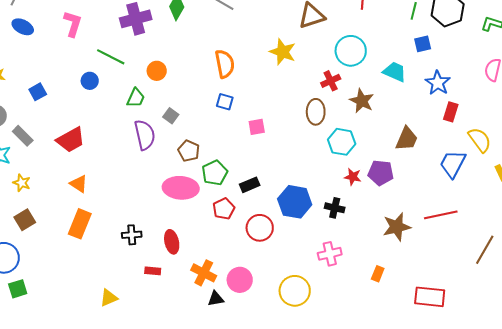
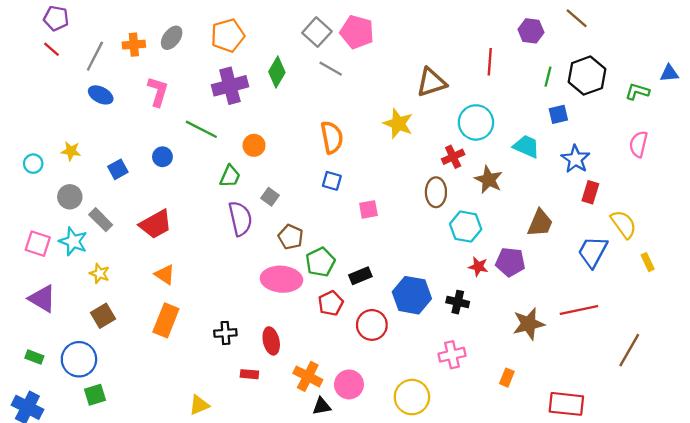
blue circle: (90, 81) -> (162, 157), moved

